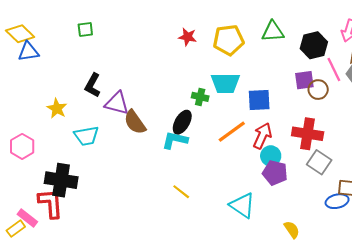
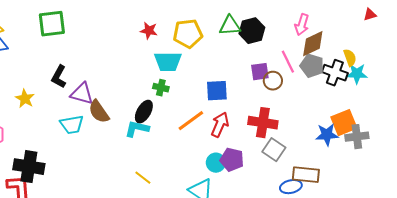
green square: (85, 29) -> (52, 24), size x1.8
black hexagon: (314, 45) -> (252, 31), moved
cyan trapezoid: (225, 83) -> (168, 62), moved
cyan trapezoid: (86, 136) -> (72, 125), moved
cyan circle: (271, 156) -> (216, 163), moved

